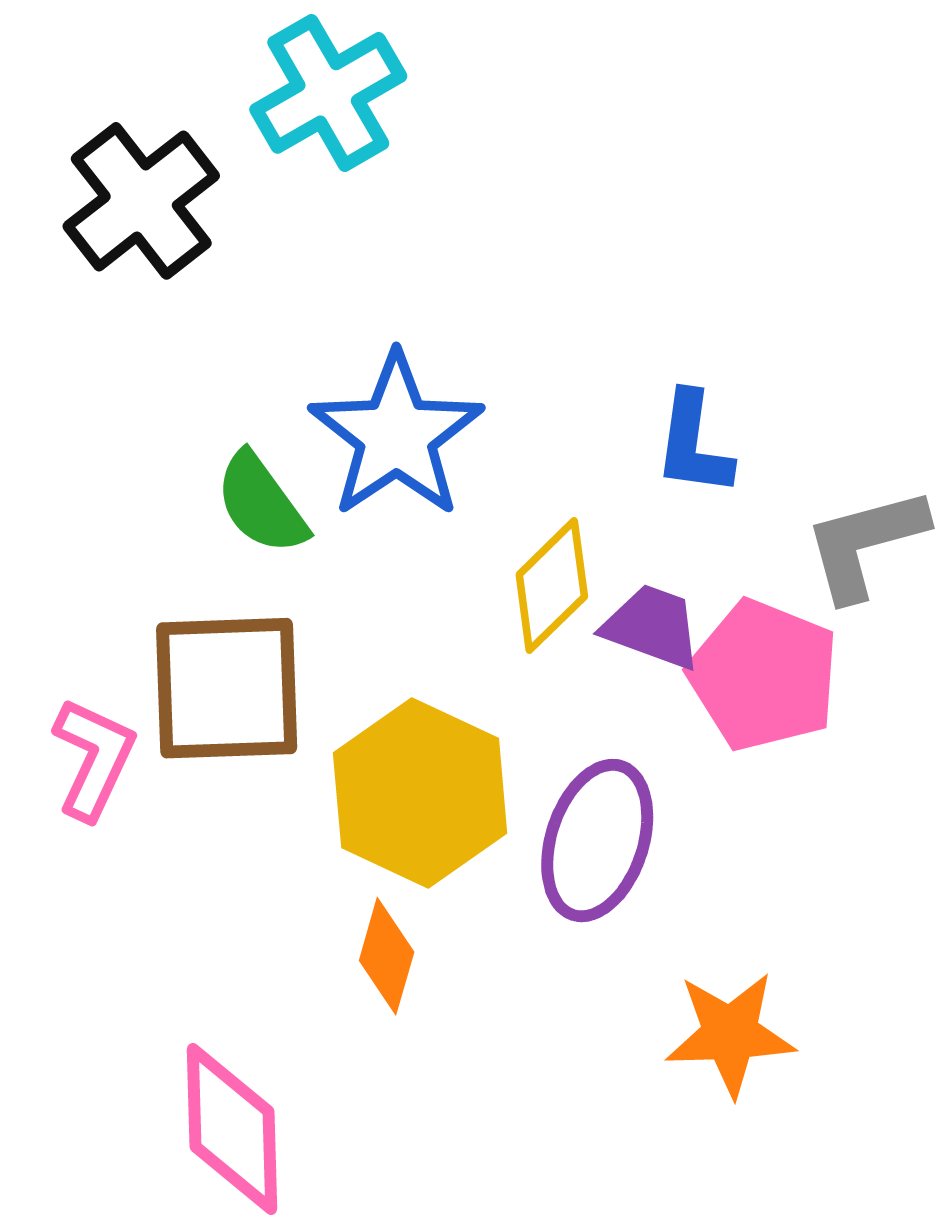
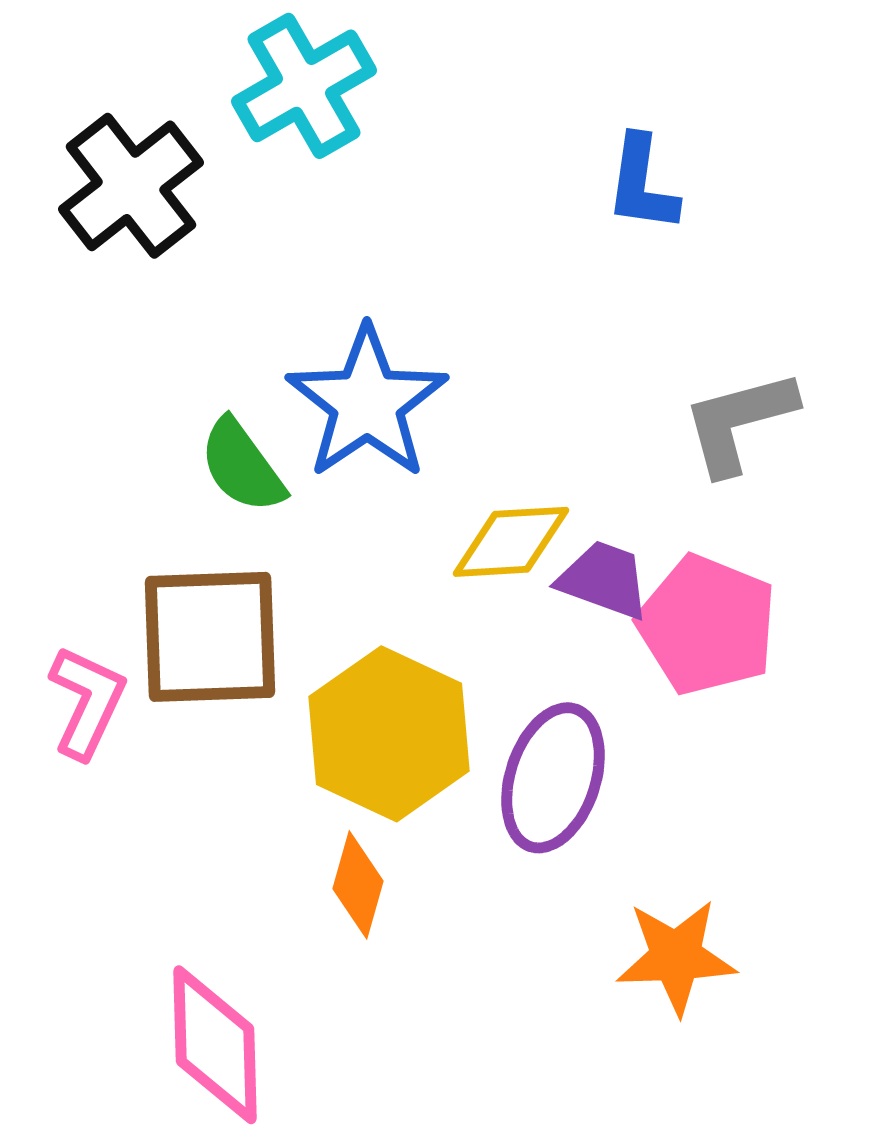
blue L-shape: (693, 444) -> (642, 184), moved
gray L-shape: (865, 543) -> (739, 422), moved
yellow diamond: (552, 586) -> (511, 542), turned 41

